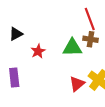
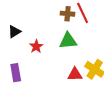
brown cross: (91, 39) -> (68, 14), moved
red triangle: (77, 84) -> (75, 74), turned 42

